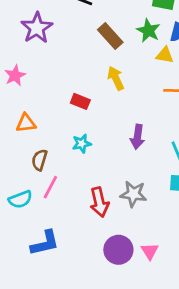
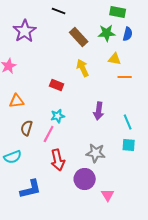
green star: (148, 31) -> (107, 33), turned -30
yellow triangle: (165, 55) -> (115, 59), moved
pink line: (50, 187) -> (49, 134), moved
red arrow: (99, 202) -> (58, 160), moved
purple circle: (118, 250) -> (85, 179), moved

